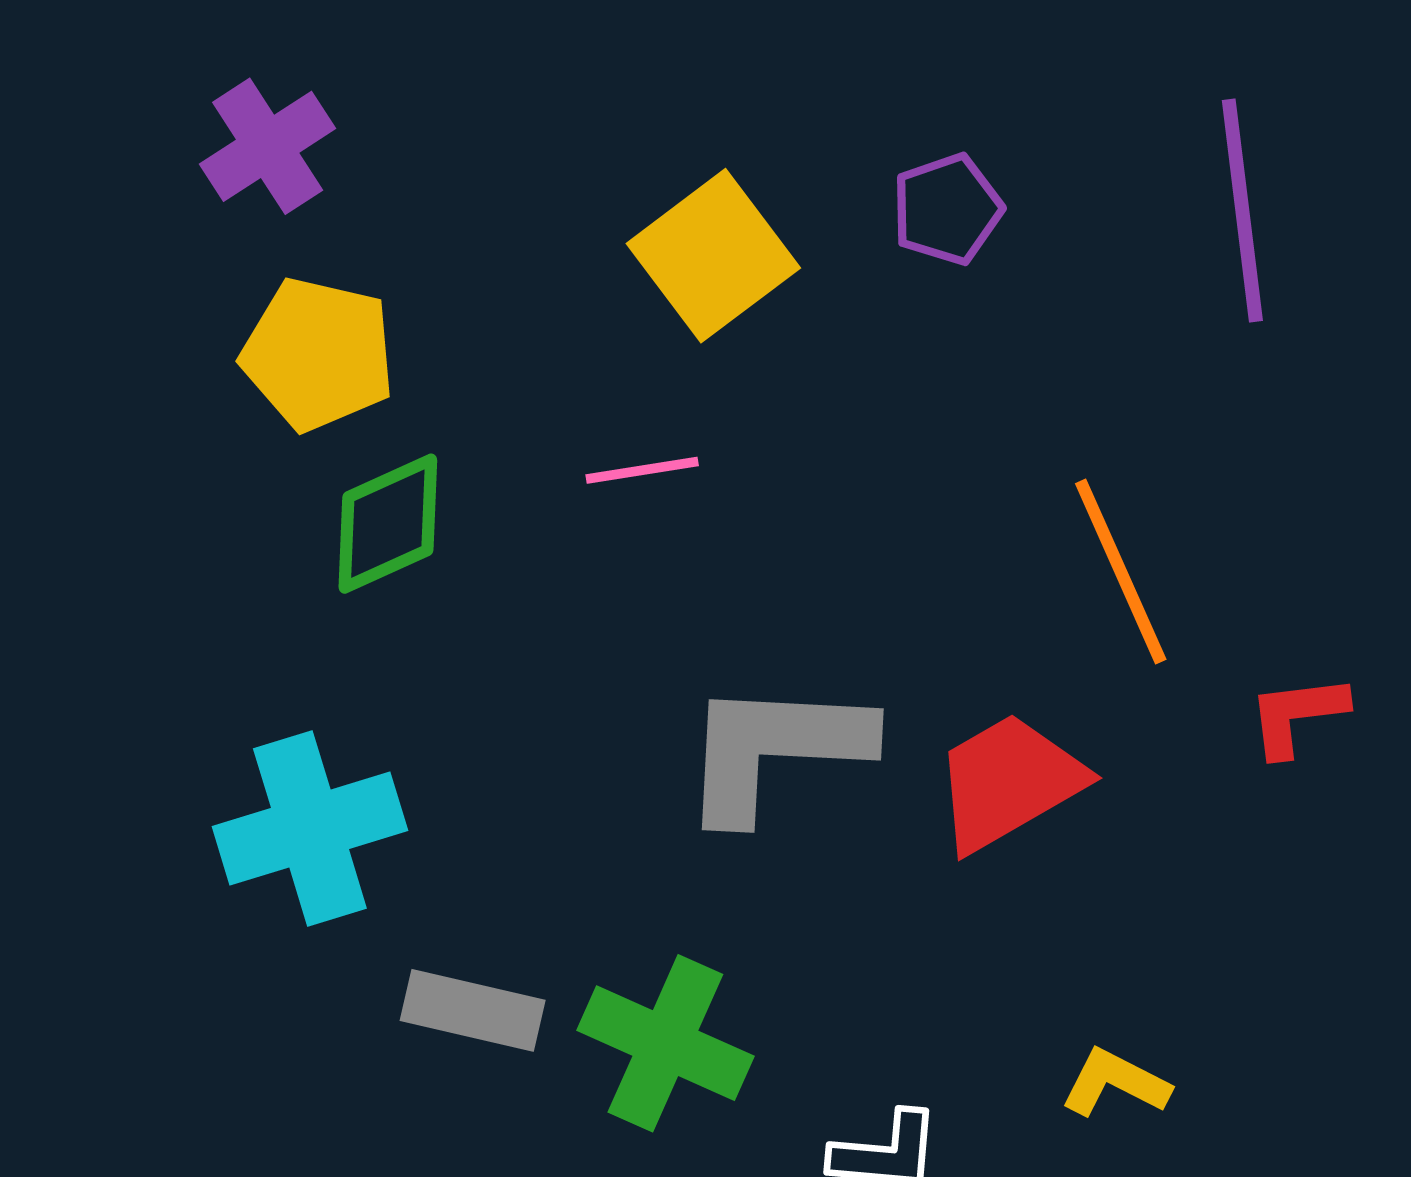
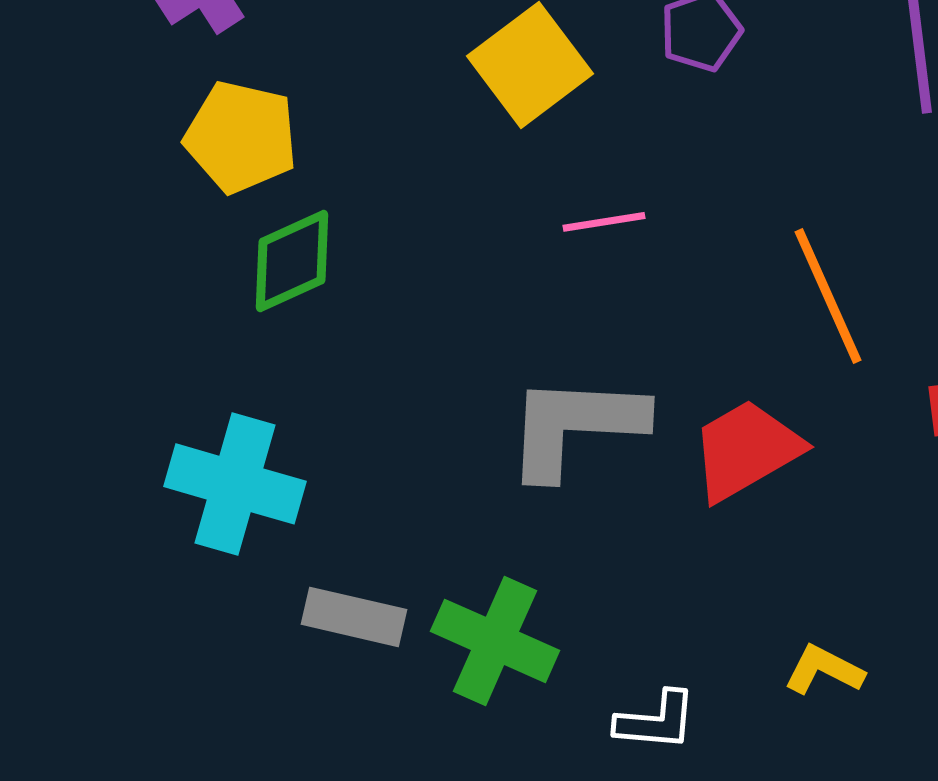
pink line: (642, 470) -> (604, 222), moved
cyan cross: (310, 829) -> (235, 484), turned 33

